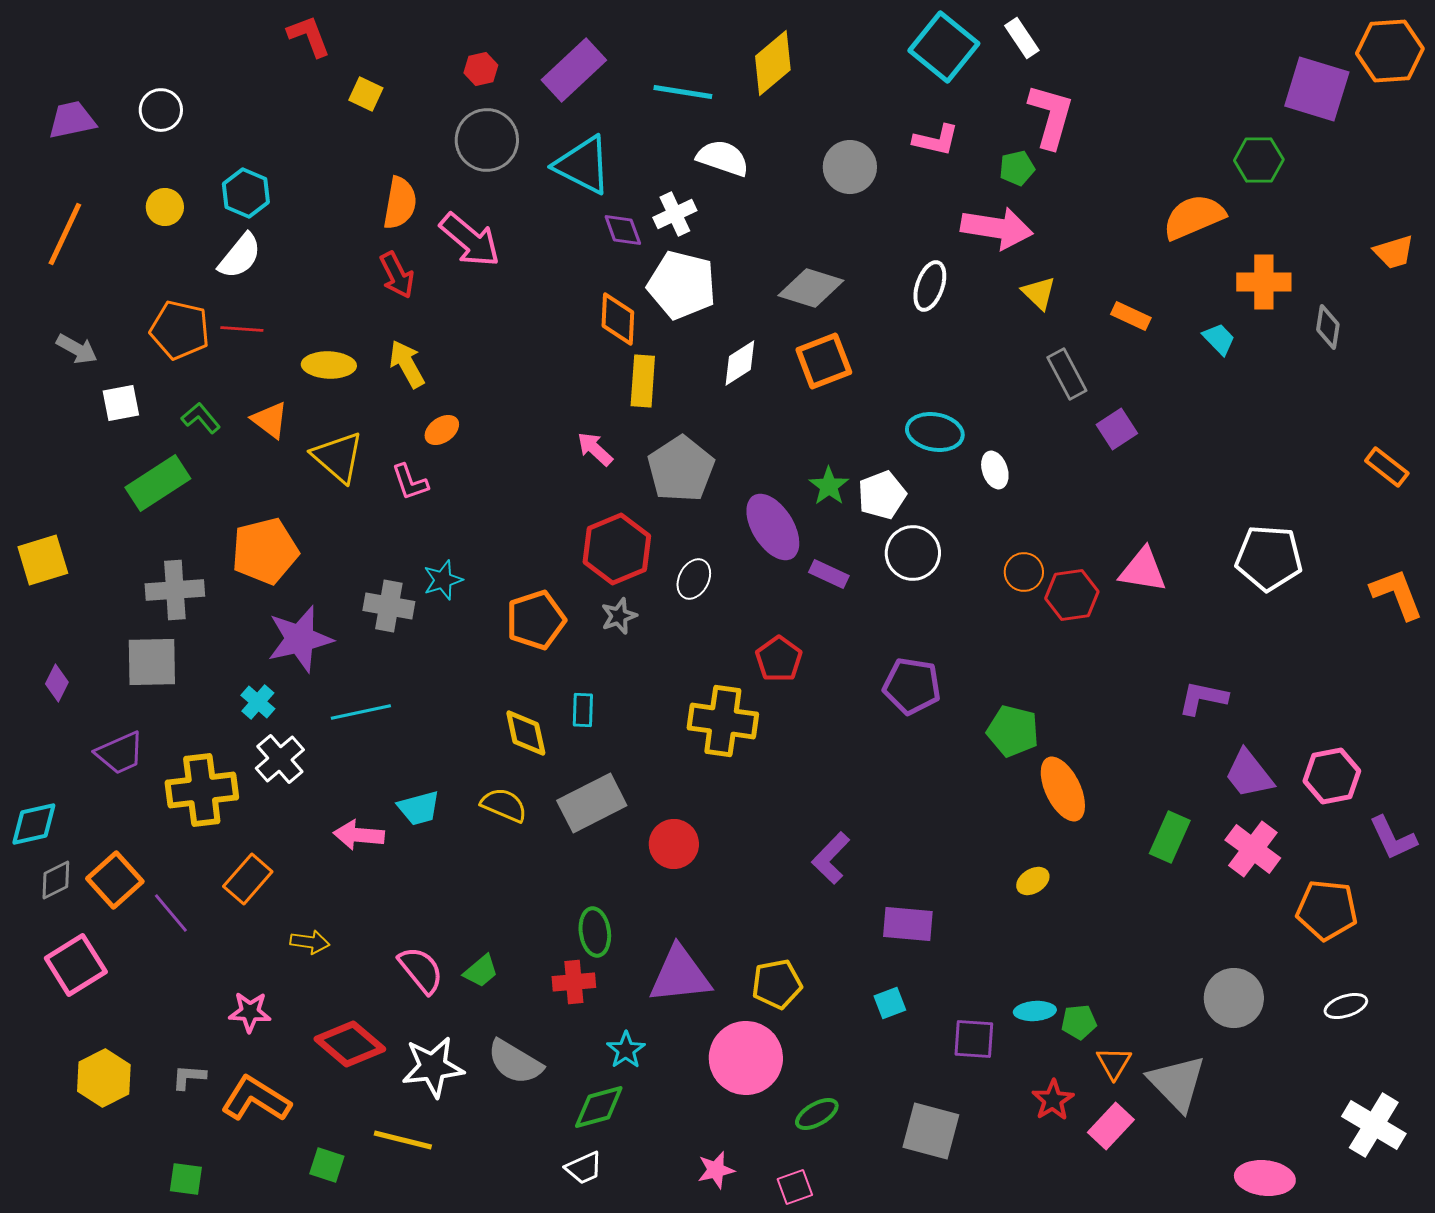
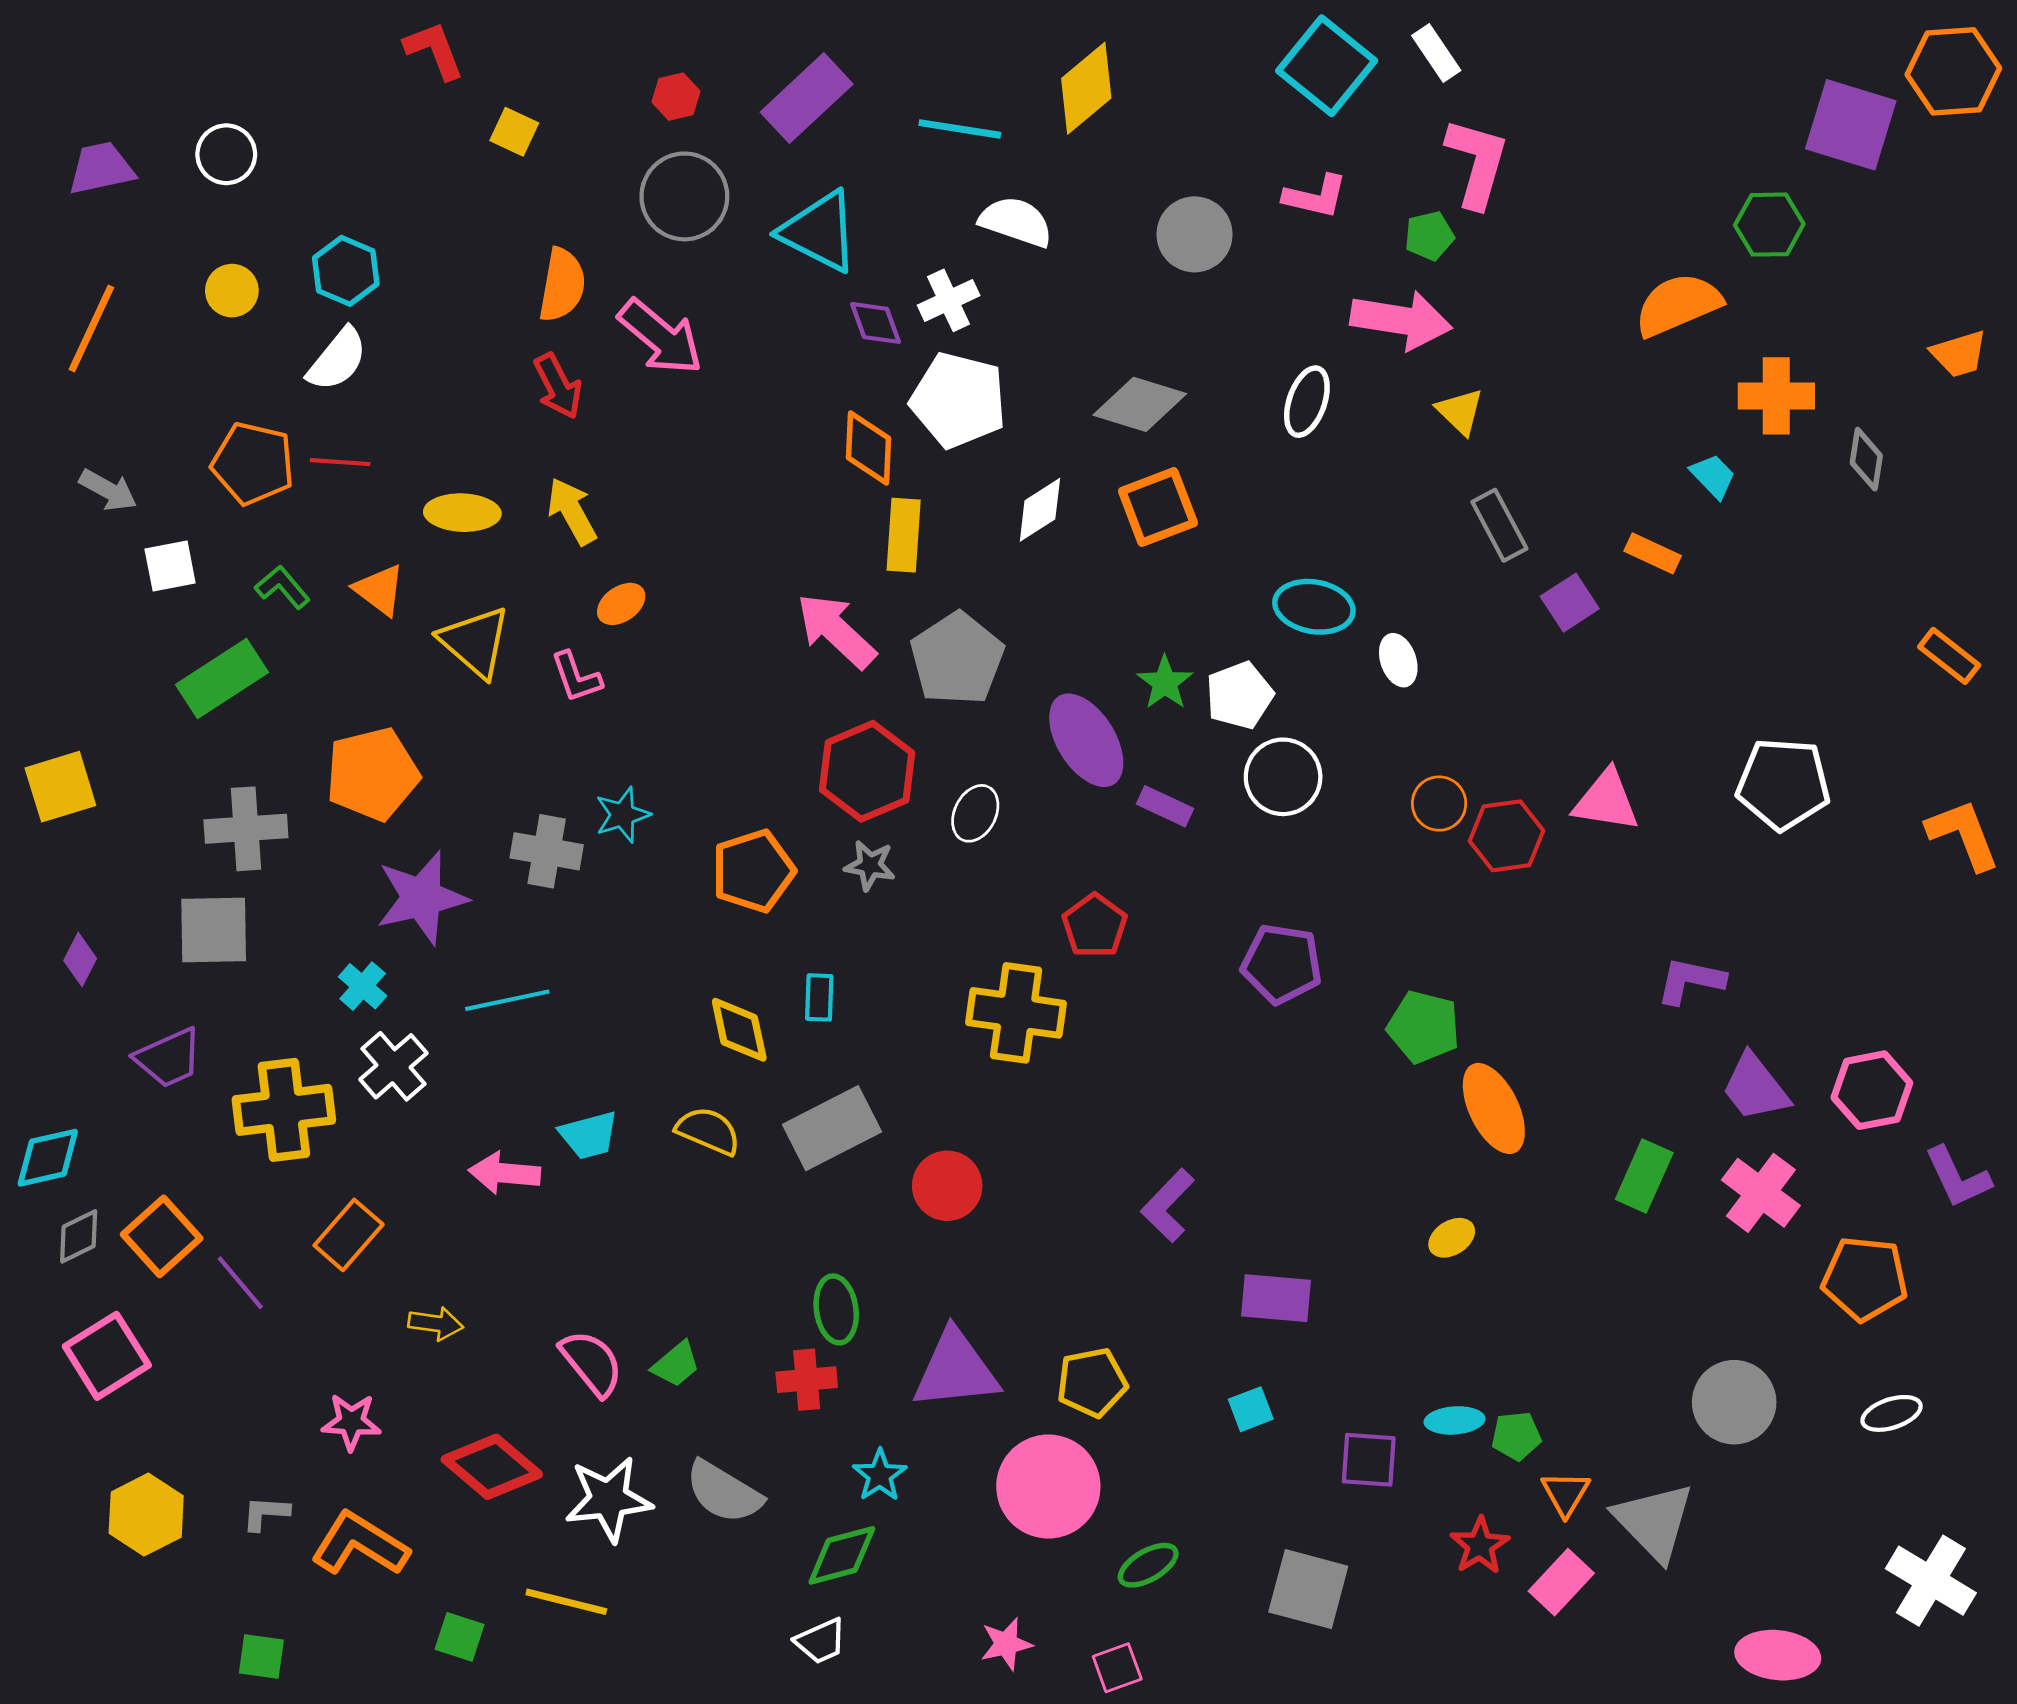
orange rectangle: (1131, 316) -> (1653, 553), moved
pink arrow: (595, 449) -> (836, 631), size x1.6
gray star: (619, 616) -> (870, 865), turned 30

